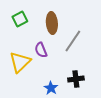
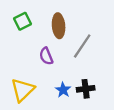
yellow triangle: (20, 62) -> (23, 90), moved
blue star: (51, 88) -> (63, 90), moved

